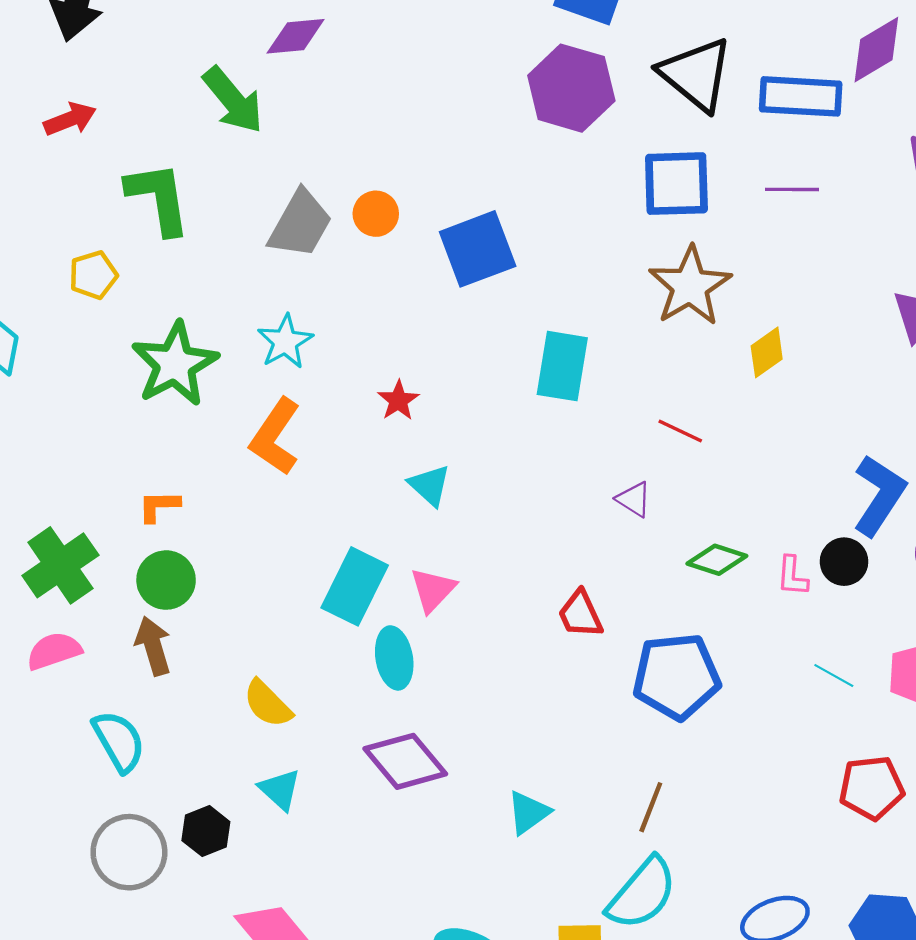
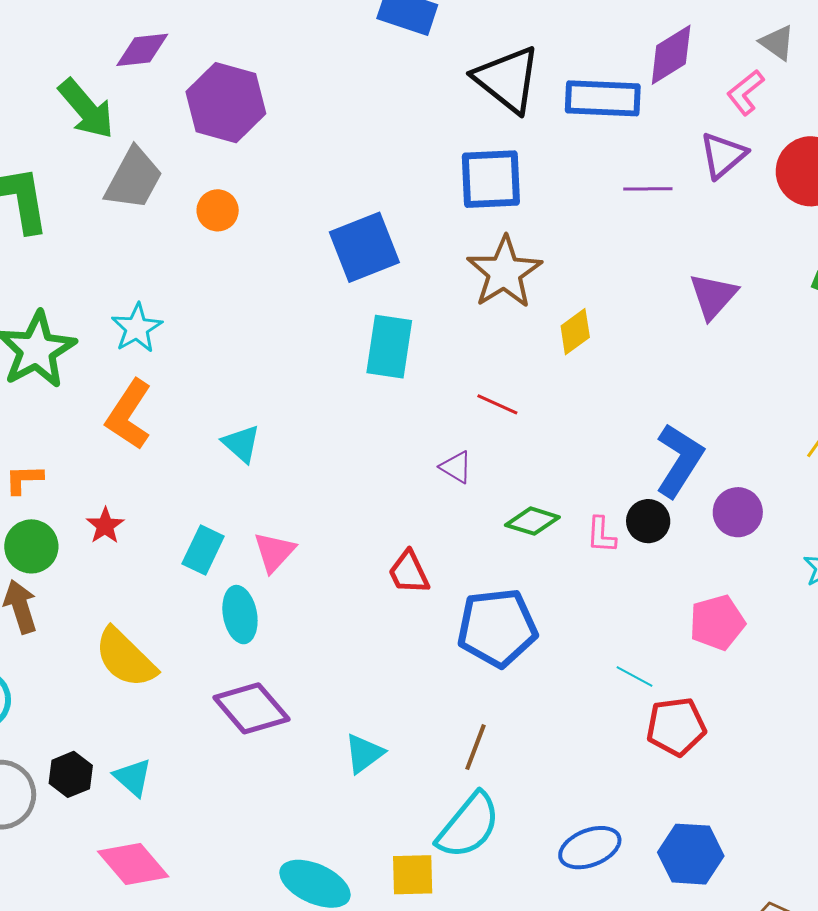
purple hexagon: (571, 88) -> (226, 103), moved
purple line: (792, 189) -> (648, 189), moved
gray trapezoid: (300, 224) -> (134, 179), moved
blue square: (478, 249) -> (364, 247), moved
red star: (398, 400) -> (105, 526), moved
cyan triangle: (430, 485) -> (241, 444), moved
cyan rectangle: (355, 586) -> (203, 550), size x0.7
cyan line: (834, 676) -> (634, 677), moved
yellow semicircle: (268, 704) -> (125, 658), size x1.4
cyan triangle: (280, 790) -> (133, 777), moved

